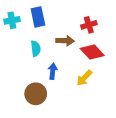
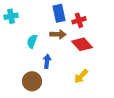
blue rectangle: (38, 17) -> (59, 13), moved
cyan semicircle: (36, 49) -> (32, 41), turned -152
yellow arrow: (84, 78) -> (81, 76), moved

